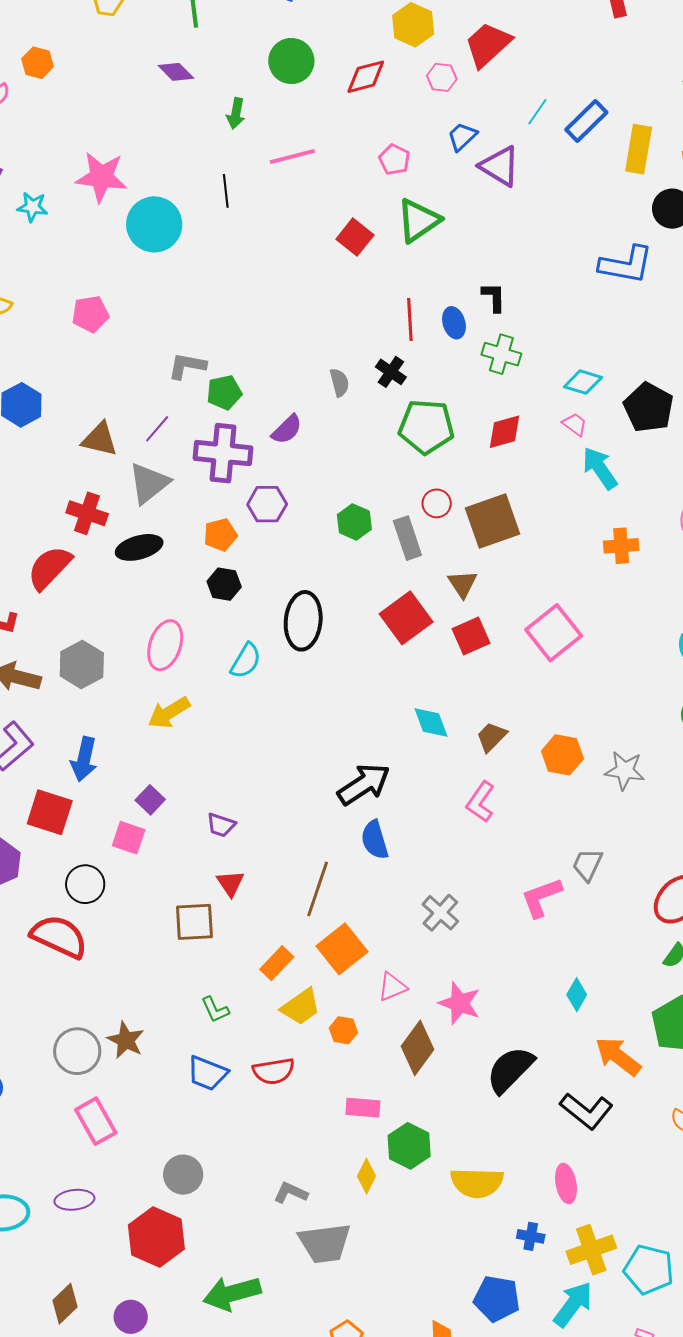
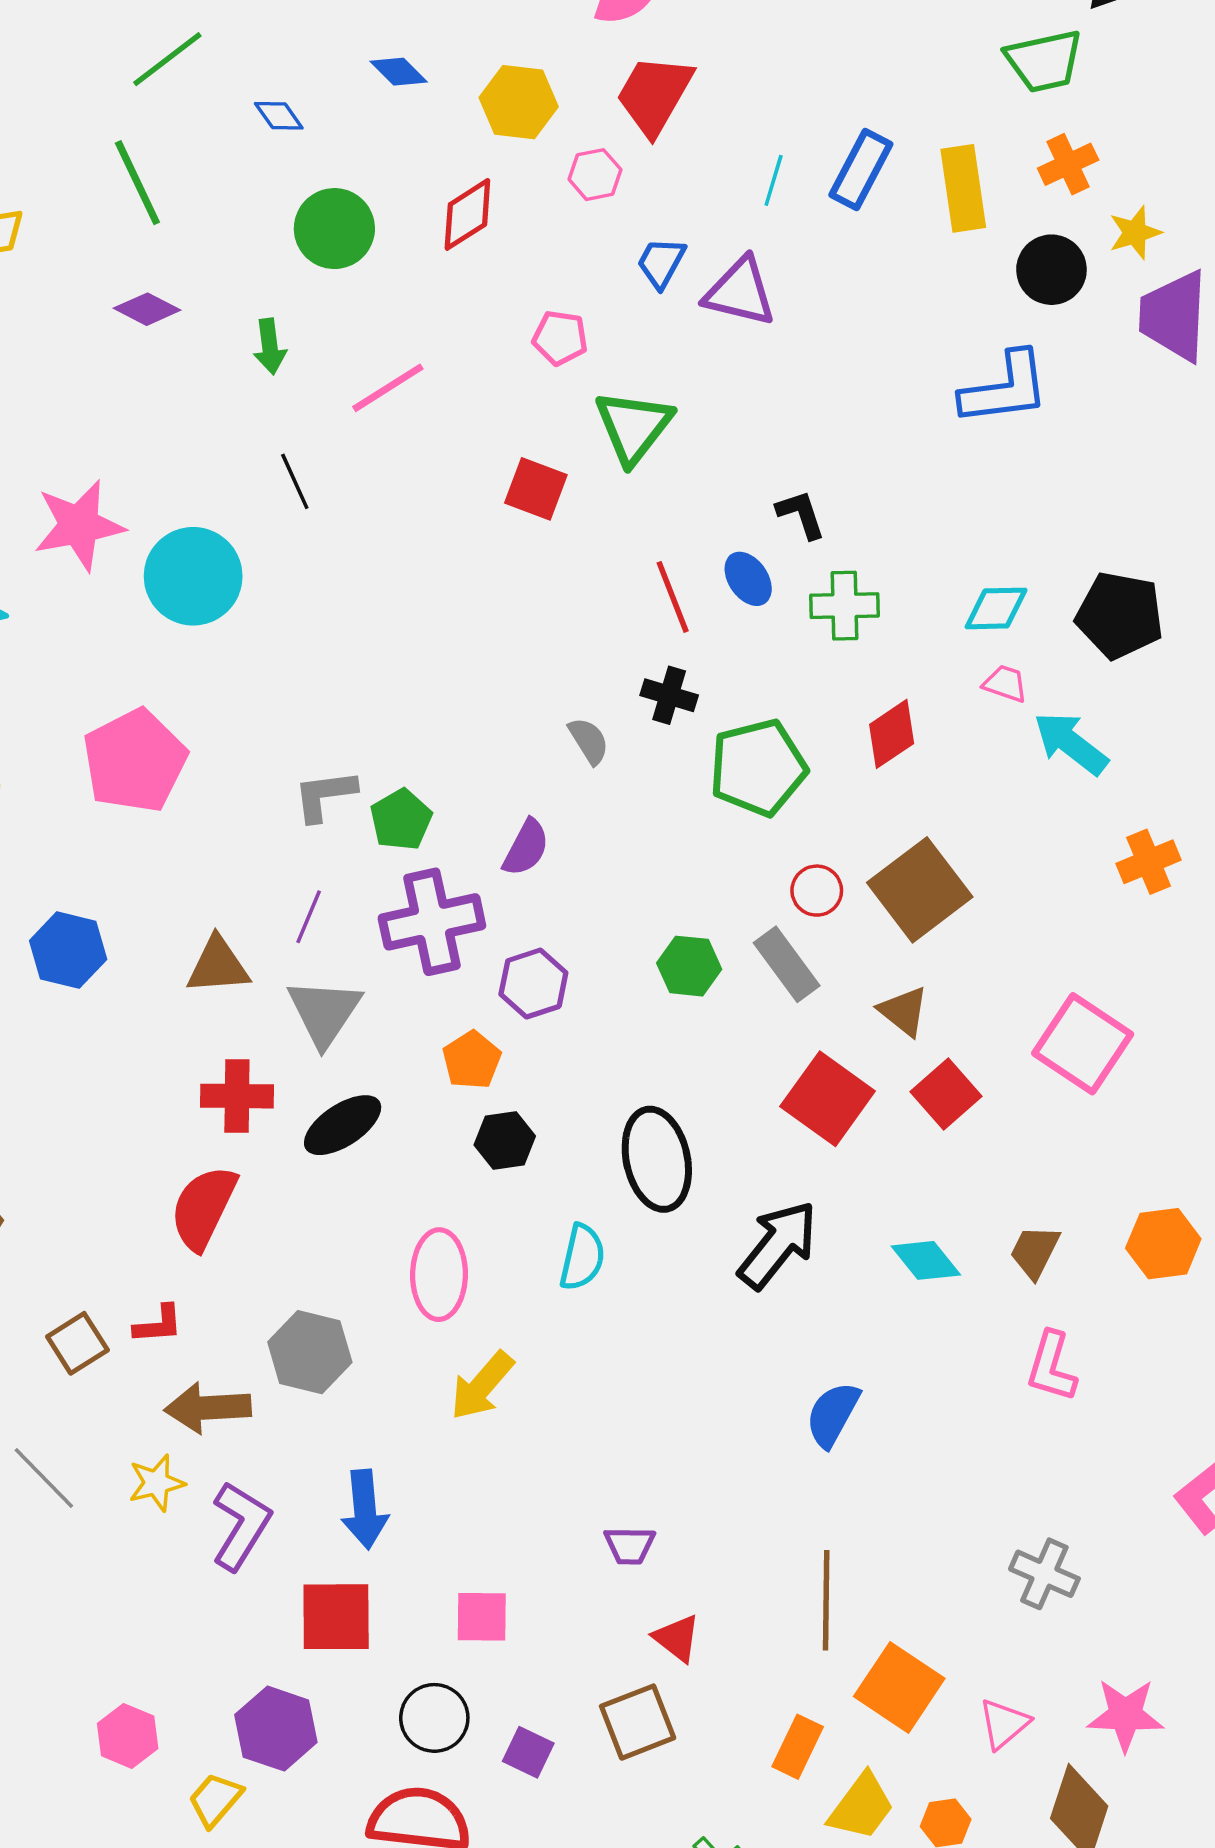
pink pentagon: (90, 314) -> (135, 761), size x1.6
black arrow: (364, 784) -> (778, 1245), moved
purple square: (150, 800) -> (528, 1752), moved
blue semicircle: (375, 840) -> (833, 1414), moved, turned 63

